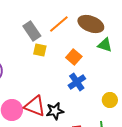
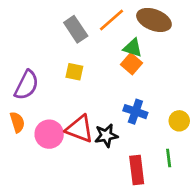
green triangle: (105, 45) -> (133, 48), moved
yellow square: (40, 50) -> (74, 72), moved
blue cross: (77, 82) -> (135, 112), moved, turned -36

